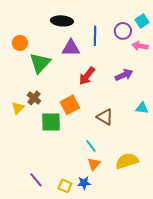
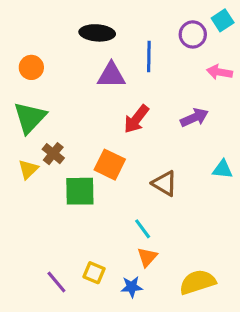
cyan square: (142, 21) -> (223, 20), moved
purple circle: (123, 31) -> (193, 34), moved
green triangle: (40, 63) -> (30, 118), moved
orange square: (70, 105) -> (110, 165), turned -36
yellow semicircle: (127, 161) -> (197, 282), moved
yellow square: (65, 186) -> (94, 273), moved

